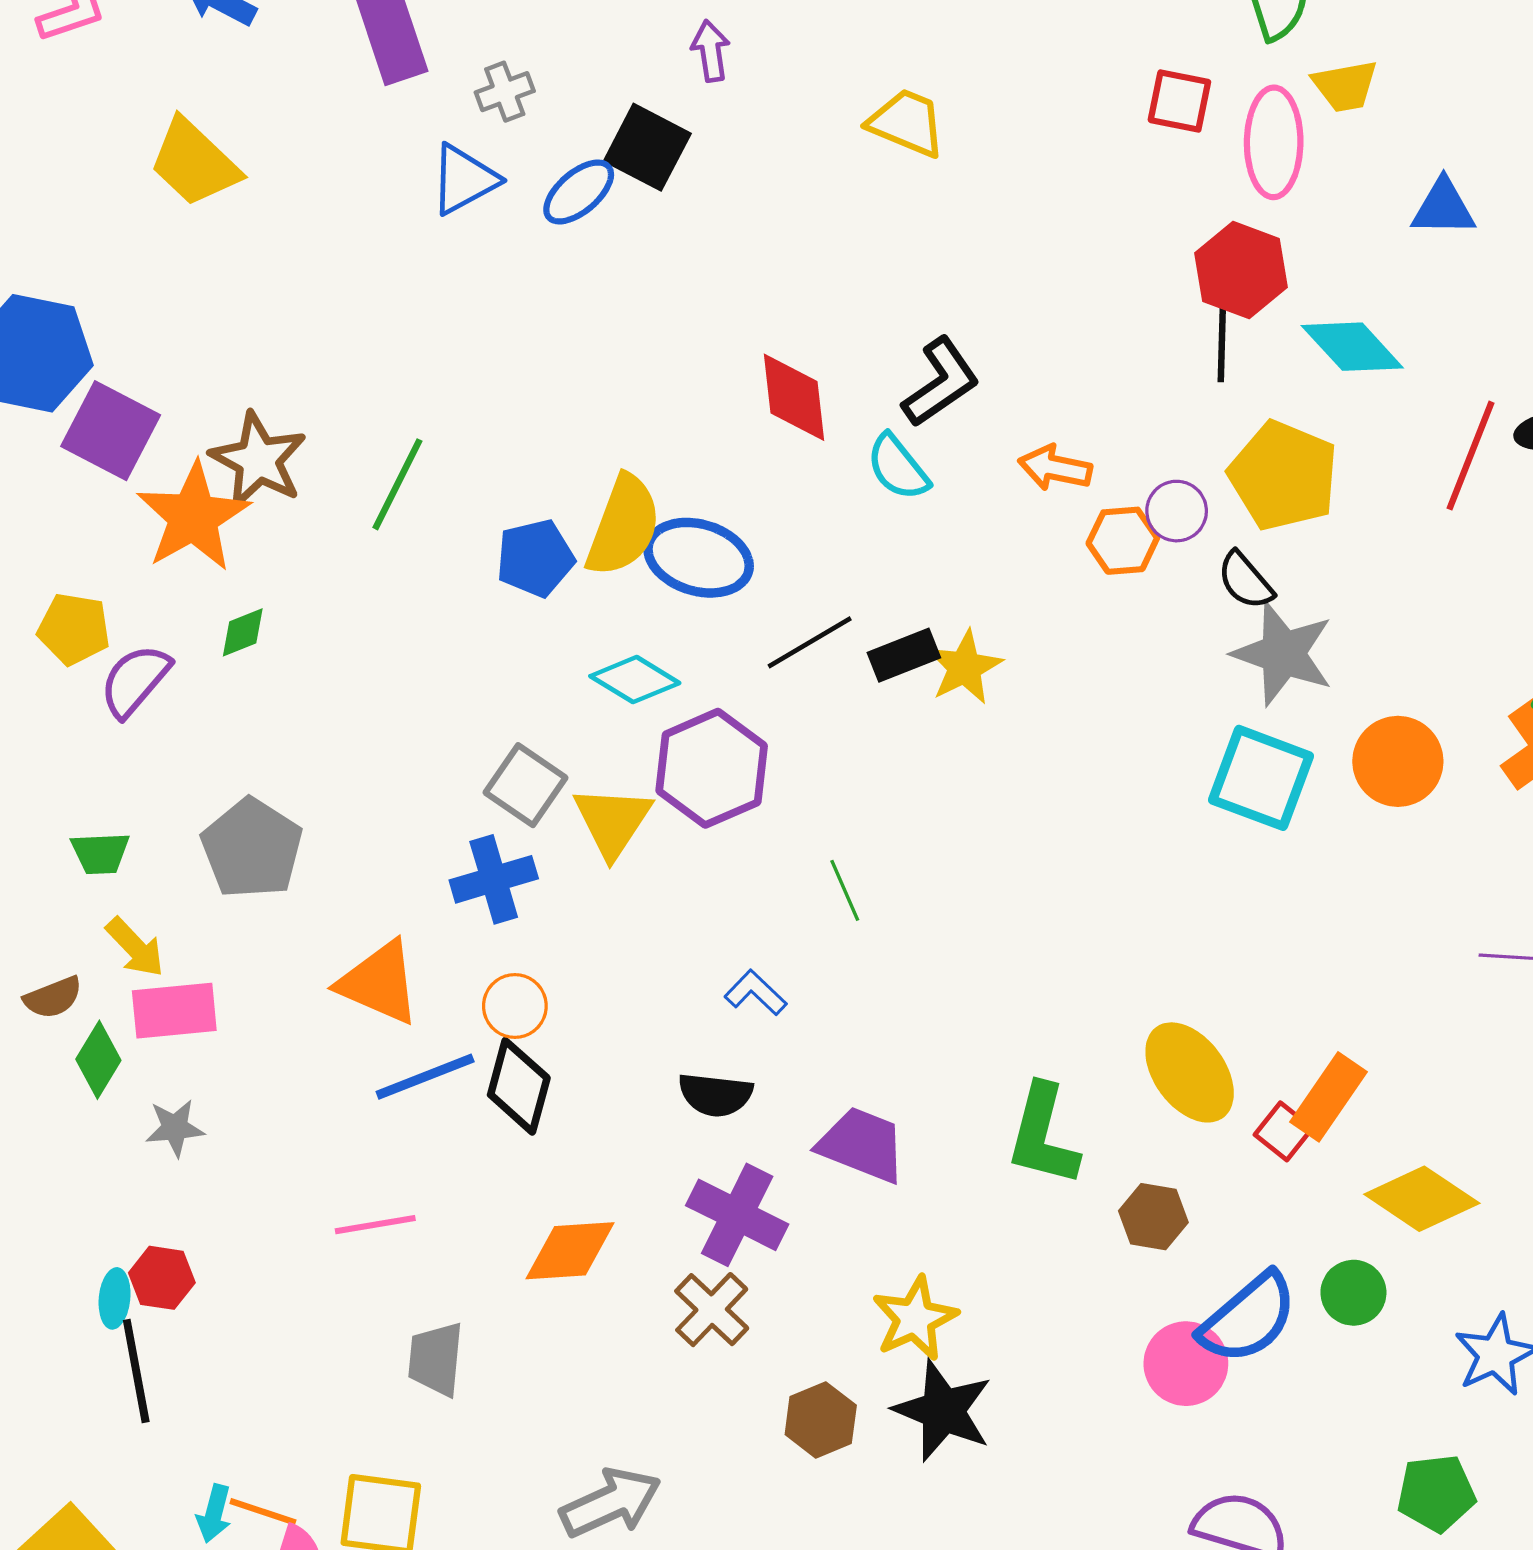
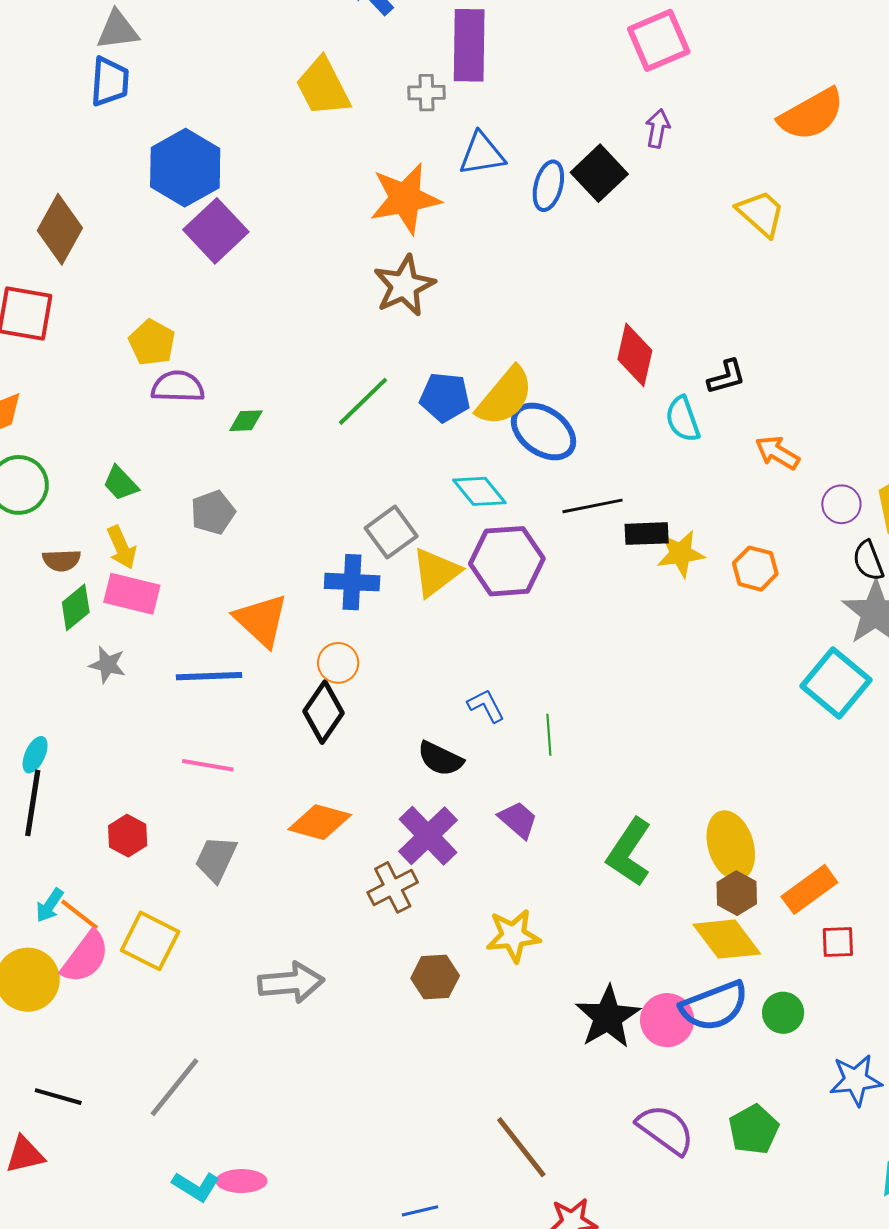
gray cross: (505, 92) -> (426, 93), moved
blue ellipse: (579, 192) -> (548, 186), turned -54
black L-shape: (941, 382) -> (726, 377), size x0.7
brown star: (258, 460) -> (404, 286), moved
green line: (397, 484) -> (363, 401), moved
orange star: (193, 517) -> (405, 199), moved
orange hexagon: (1123, 541) -> (755, 569), moved
green diamond: (243, 632) -> (246, 421), moved
purple semicircle: (135, 681) -> (178, 387), turned 32
gray pentagon: (252, 848) -> (213, 512), size x0.7
green trapezoid: (100, 853) -> (121, 483), turned 30
green line: (845, 890) -> (549, 735), moved
blue line: (425, 1077) -> (209, 676), moved
red square: (1284, 1131) -> (838, 942), moved, turned 30
purple trapezoid: (862, 1145) -> (518, 820), size x0.7
yellow diamond: (1422, 1199) -> (727, 939), moved
brown hexagon: (1153, 1217) -> (737, 893), moved
red hexagon: (162, 1278) -> (128, 836), moved
black star: (943, 1411) -> (608, 1017), moved
green pentagon: (1436, 1493) -> (754, 1129), moved, turned 30

